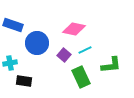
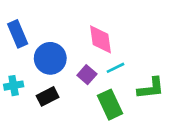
blue rectangle: (13, 25) -> (18, 34), turned 48
pink diamond: (74, 29) -> (101, 39), turned 70
black rectangle: (24, 81) -> (48, 96), moved, turned -35

